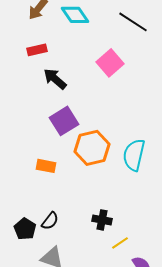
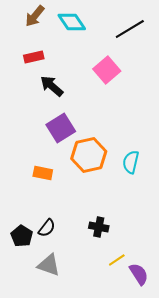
black line: (133, 22) -> (130, 29), turned -64
cyan semicircle: (134, 155) -> (131, 162), size x0.7
yellow line: (120, 243) -> (117, 260), moved

